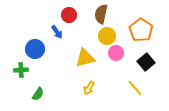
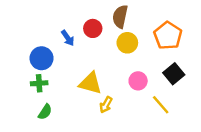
red circle: (69, 15) -> (93, 28), moved
pink circle: (116, 53) -> (138, 81), moved
yellow triangle: (85, 58) -> (90, 83), moved, turned 30
green cross: (21, 70) -> (39, 83), moved

